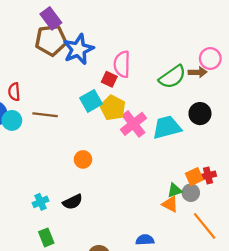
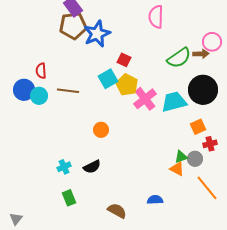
pink semicircle: (122, 64) -> (156, 17), moved
black circle: (200, 114) -> (203, 90), size x1.5
orange square: (194, 177) -> (198, 127), moved

